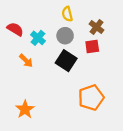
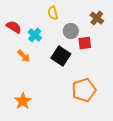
yellow semicircle: (67, 14) -> (53, 13), moved
brown cross: (97, 27) -> (97, 18), moved
gray circle: (65, 36) -> (71, 31), moved

